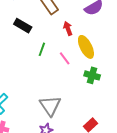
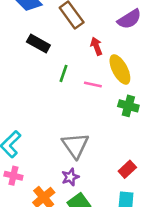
pink line: (65, 58) -> (93, 85), turned -40

